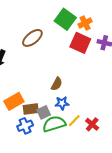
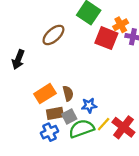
orange cross: (85, 23) -> (121, 25), moved
brown semicircle: (57, 84) -> (68, 93), moved, turned -40
orange rectangle: (14, 101) -> (45, 94), moved
red cross: (92, 124) -> (123, 127), size x1.5

